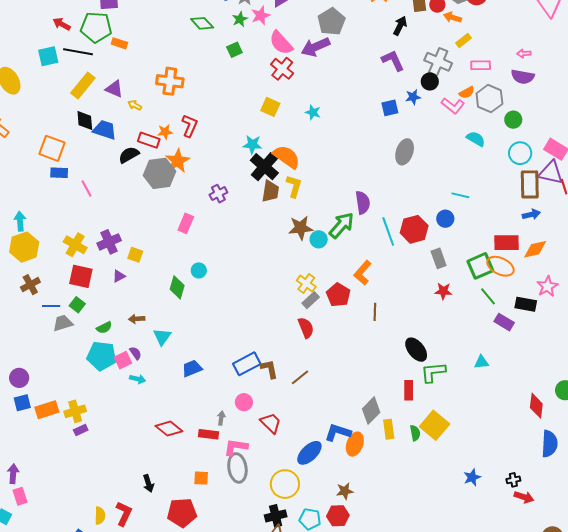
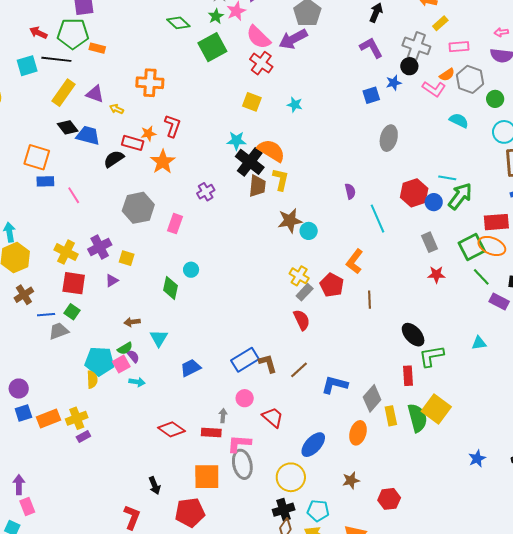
green square: (234, 50) -> (212, 47), size x1.8
black diamond: (85, 120) -> (68, 127), turned -30
gray hexagon: (160, 173) -> (138, 208), moved
purple semicircle: (363, 203) -> (350, 191), size x0.7
green arrow: (342, 225) -> (460, 196), moved
red hexagon: (414, 229) -> (414, 193), moved
green semicircle: (104, 328) -> (125, 348), moved
blue L-shape: (338, 432) -> (335, 385), moved
green semicircle: (415, 433) -> (417, 418), size x1.8
orange square: (201, 478) -> (207, 477), size x1.8
yellow semicircle: (100, 516) -> (92, 380), moved
red hexagon: (338, 516) -> (389, 499), moved

